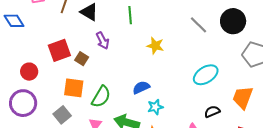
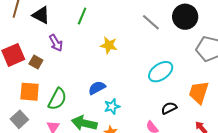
green line: (130, 15) -> (82, 16), turned 30

